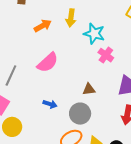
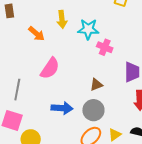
orange arrow: (43, 26) -> (36, 34), turned 84
blue arrow: (50, 104) -> (62, 108), size x1.5

